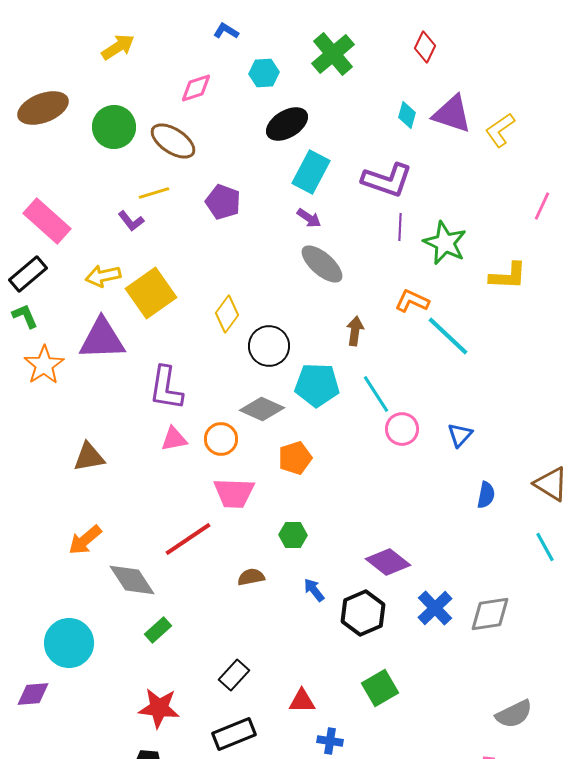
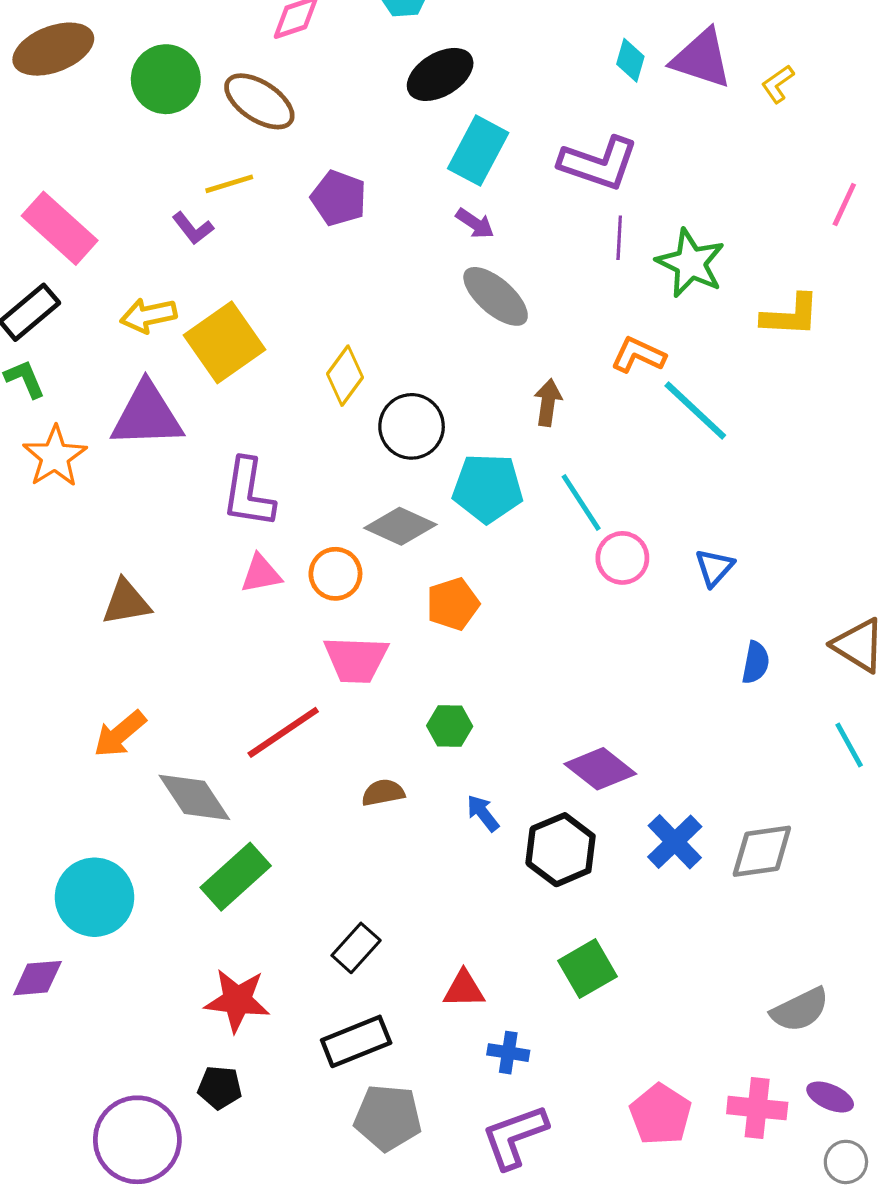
yellow L-shape: (500, 130) -> (778, 84), size x0.7
green rectangle: (158, 630) -> (236, 877), size x1.6

